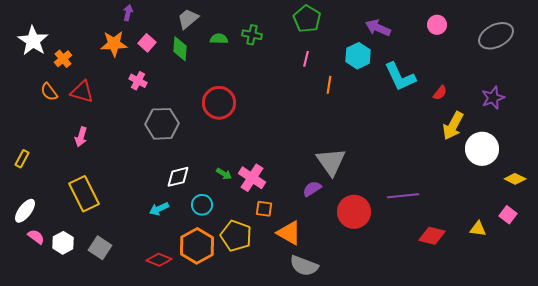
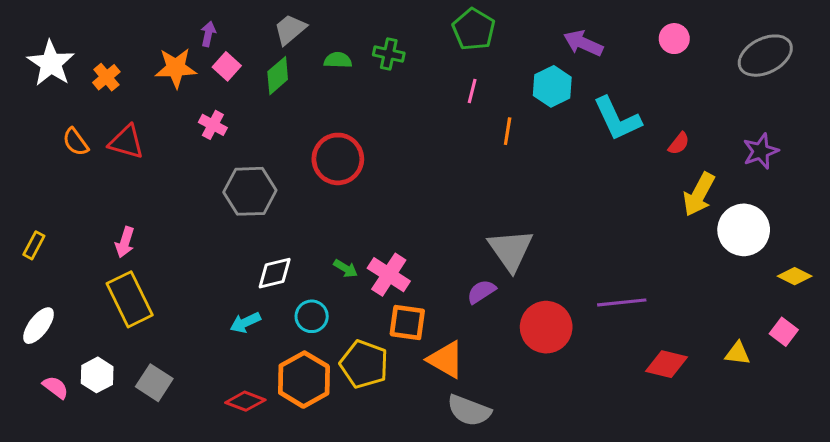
purple arrow: (128, 13) -> (208, 34), moved
green diamond: (180, 49) -> (278, 76), turned 45
orange cross: (63, 59) -> (106, 77), moved
pink arrow: (81, 137) -> (125, 242), moved
orange square: (264, 209) -> (407, 322), size x1.4
pink semicircle: (36, 237) -> (55, 387), moved

